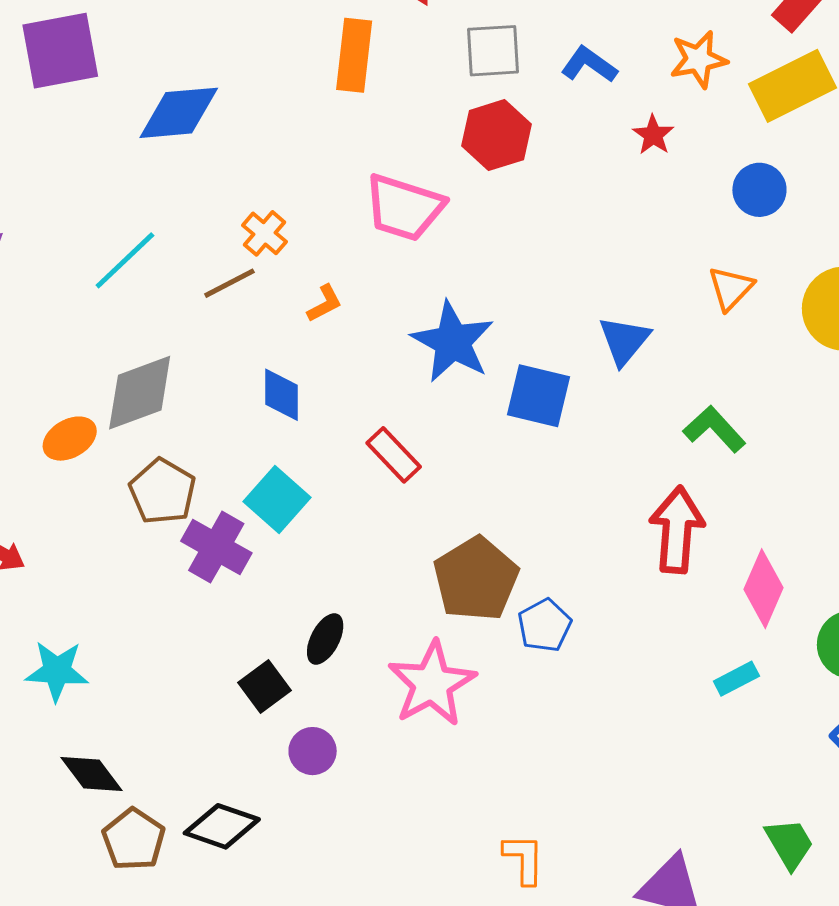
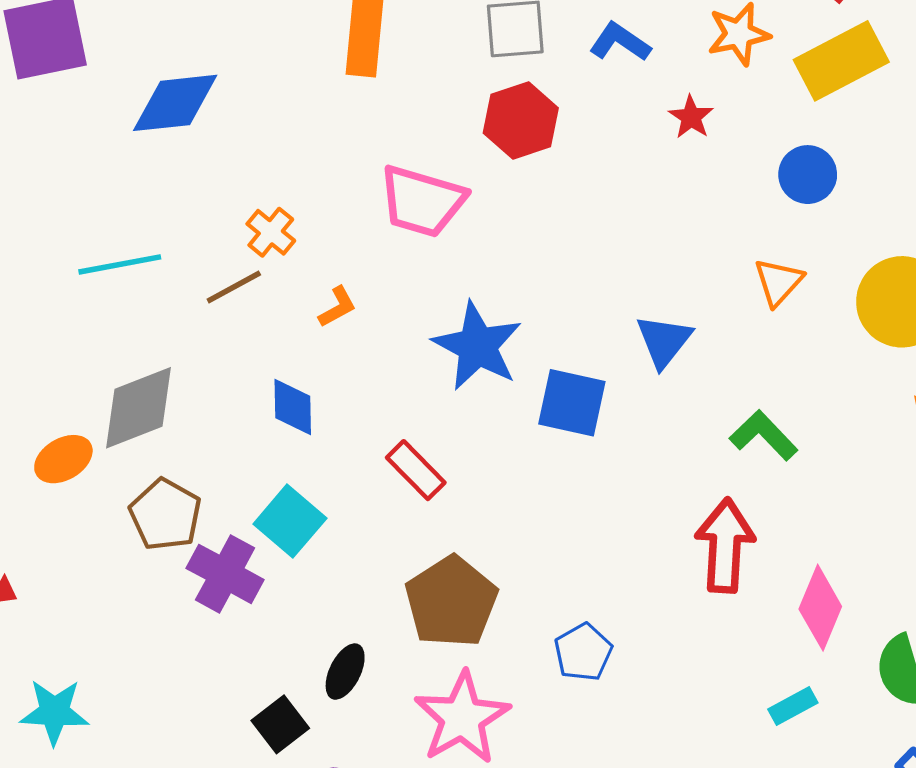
cyan line: (125, 260) -> (120, 264), turned 34
brown pentagon: (476, 579) -> (451, 602), moved

